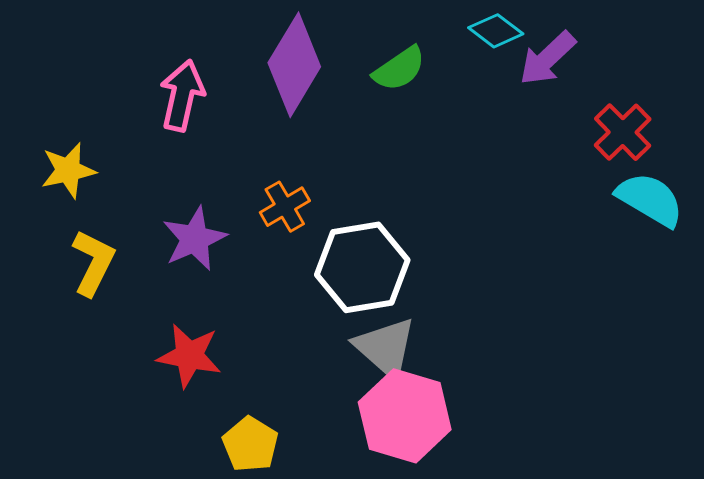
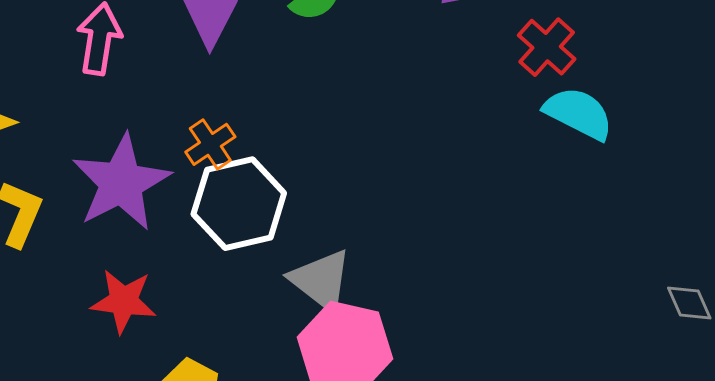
purple star: (195, 239) -> (121, 183), size x1.5
white hexagon: (362, 267) -> (239, 204), moved

